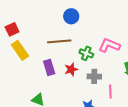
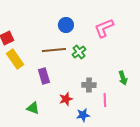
pink L-shape: (109, 45) -> (104, 28), moved, turned -45
green cross: (86, 53) -> (79, 52), moved, turned 32
red star: (71, 69) -> (66, 99), moved

